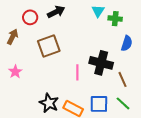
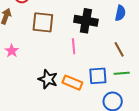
brown square: (49, 46) -> (43, 22), turned 30
black cross: (101, 63) -> (86, 21), moved
green line: (123, 103) -> (122, 73), turned -42

